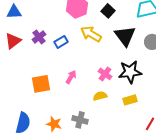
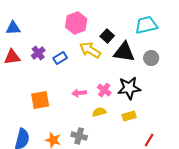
black square: (108, 11) -> (107, 36), moved
black triangle: (125, 36) -> (124, 52), turned -45
red triangle: (13, 41) -> (12, 57), turned 30
pink arrow: (71, 77) -> (79, 93), moved, turned -128

